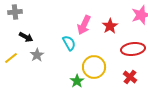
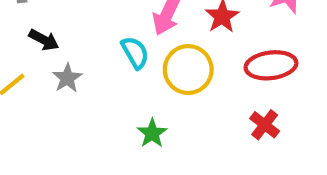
yellow circle: (94, 67) -> (188, 70), moved

